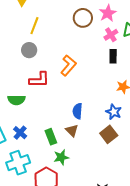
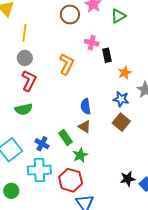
pink cross: (111, 35) -> (92, 43), moved, turned -32
black rectangle: (113, 56) -> (107, 55), moved
red L-shape: (39, 80) -> (29, 81), moved, turned -50
blue cross: (20, 133) -> (42, 144), moved
cyan cross: (18, 163) -> (39, 170), turned 30

